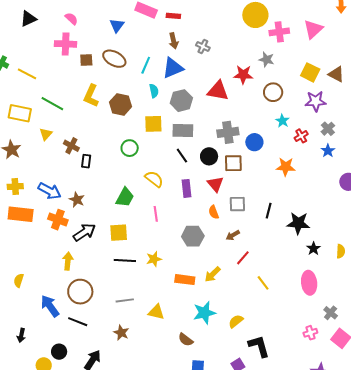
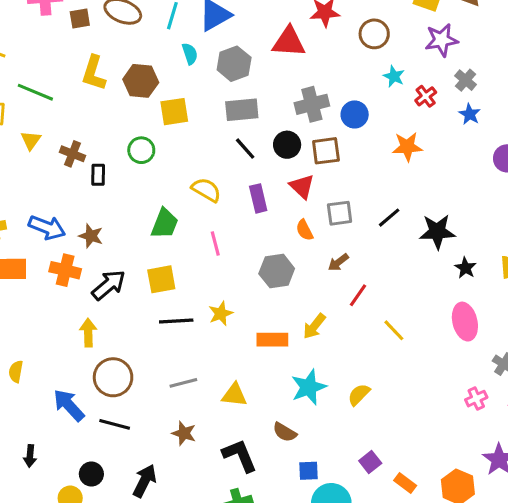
yellow square: (153, 124) -> (174, 112), moved
green circle: (130, 148) -> (141, 150), moved
black line: (269, 211) -> (389, 218), turned 42
black L-shape: (259, 346) -> (240, 455), moved

